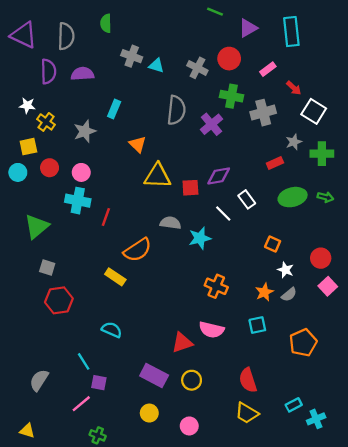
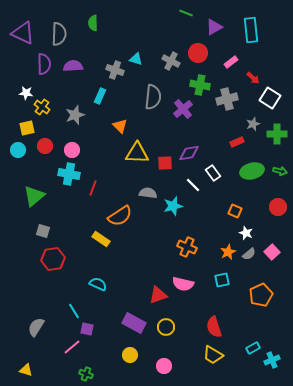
gray cross: (132, 56) -> (115, 70), moved
red circle: (321, 258) -> (278, 207), moved
pink square: (328, 286) -> (272, 252), moved

